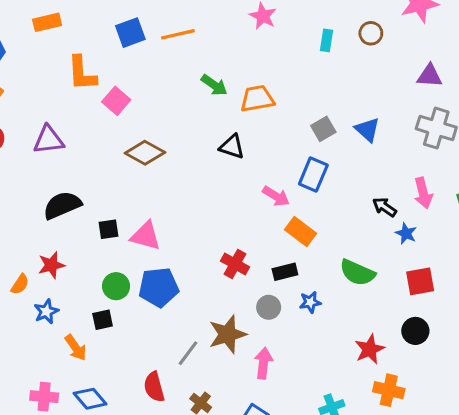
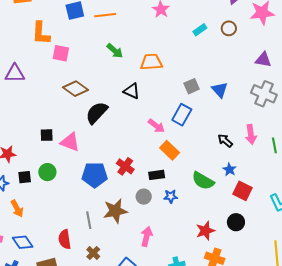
cyan rectangle: (326, 40) -> (200, 30), turned 40
green arrow: (214, 85) -> (115, 51), moved
pink square: (116, 101) -> (61, 53), turned -36
black semicircle: (62, 205) -> (97, 113), moved, turned -30
blue star: (406, 233) -> (229, 169), moved
red square: (420, 281) -> (243, 191), turned 30
blue pentagon: (159, 287) -> (95, 175), moved
black square: (103, 320) -> (25, 177), moved
gray line: (188, 353) -> (89, 220), turned -54
pink arrow: (263, 363) -> (147, 236), moved

